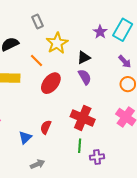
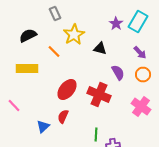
black triangle: (84, 57) -> (100, 48), turned 40
purple semicircle: (85, 77) -> (118, 72), moved
red ellipse: (51, 83) -> (67, 90), moved
red cross: (83, 118) -> (99, 94), moved

